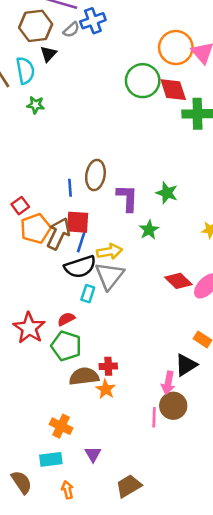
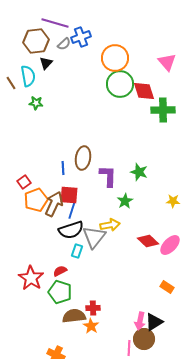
orange circle: (176, 48) -> (115, 58), moved
yellow arrow: (109, 251) -> (110, 225), moved
black triangle: (186, 365) -> (154, 322), moved

